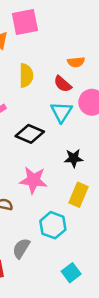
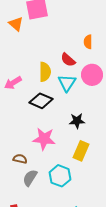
orange semicircle: (76, 62) -> (88, 42), moved, turned 96
yellow semicircle: (26, 75) -> (45, 72), moved
gray semicircle: (21, 248) -> (30, 178), moved

